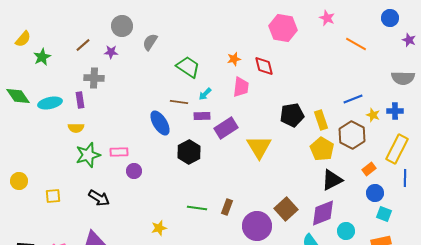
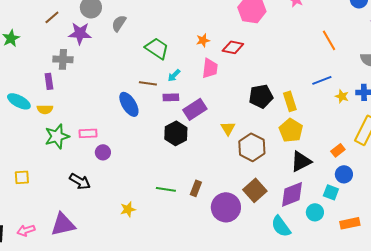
orange line: (356, 44) -> (329, 40), moved, turned 30
brown line: (83, 45) -> (52, 17), moved
purple star: (111, 52) -> (80, 33), size x1.6
red diamond: (264, 66) -> (233, 47), turned -65
cyan ellipse: (50, 103) -> (19, 101), moved, turned 40
brown hexagon: (352, 135) -> (252, 147), moved
yellow triangle: (259, 147) -> (228, 128), size x0.6
black hexagon: (189, 152) -> (176, 133), moved
black arrow: (99, 198) -> (80, 181), moved
cyan square: (384, 214) -> (331, 192), moved

